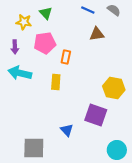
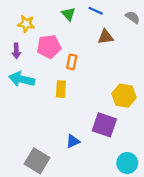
gray semicircle: (114, 10) -> (133, 17), moved
green triangle: (46, 13) -> (69, 14), moved
blue triangle: (67, 130) -> (73, 141), turned 48
gray square: (34, 148) -> (37, 161), turned 30

